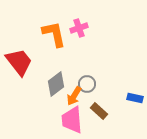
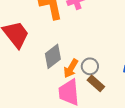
gray circle: (87, 84) -> (90, 66), moved

